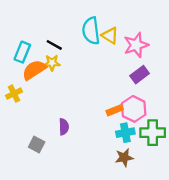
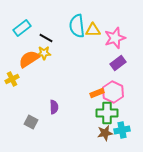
yellow triangle: (110, 35) -> (93, 30), turned -35
cyan rectangle: (22, 52) -> (22, 28), moved, turned 30
cyan cross: (125, 133) -> (122, 130), moved
green cross: (153, 133) -> (107, 113), moved

